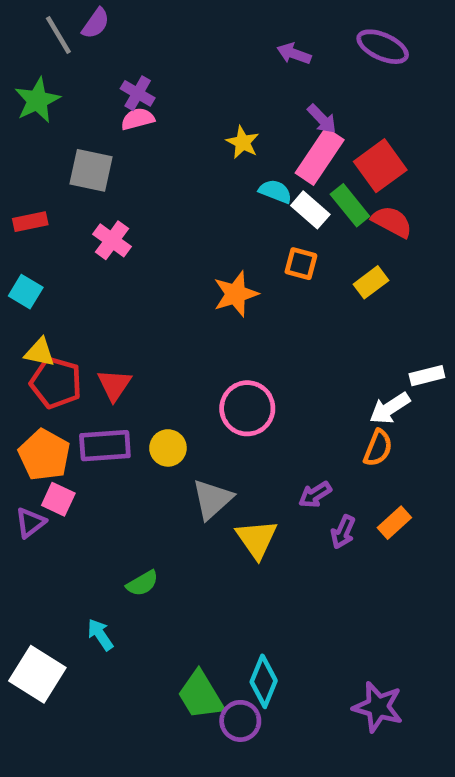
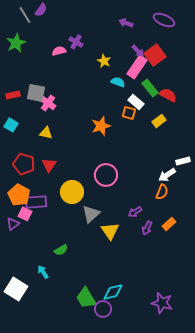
purple cross: (138, 93) -> (76, 42), moved
red square: (380, 166) -> (155, 55), moved
gray square: (91, 170) -> (36, 93), moved
white rectangle: (310, 210) -> (136, 102), moved
yellow triangle: (40, 352) -> (46, 133), moved
purple rectangle: (105, 446) -> (36, 202), moved
yellow circle: (168, 448) -> (72, 192), size x1.5
cyan diamond: (264, 681) -> (113, 292), turned 55

